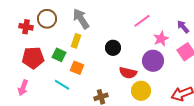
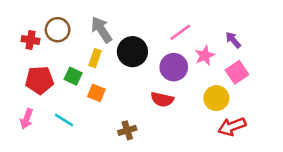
black circle: (113, 48) -> (132, 52), moved, size x1.5
purple circle: (153, 61) -> (174, 67), moved
cyan line: (62, 85) -> (64, 120), moved
yellow circle: (141, 91) -> (216, 98), moved

